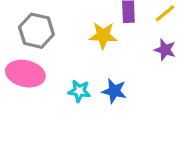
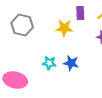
pink ellipse: (25, 74) -> (15, 80), moved

